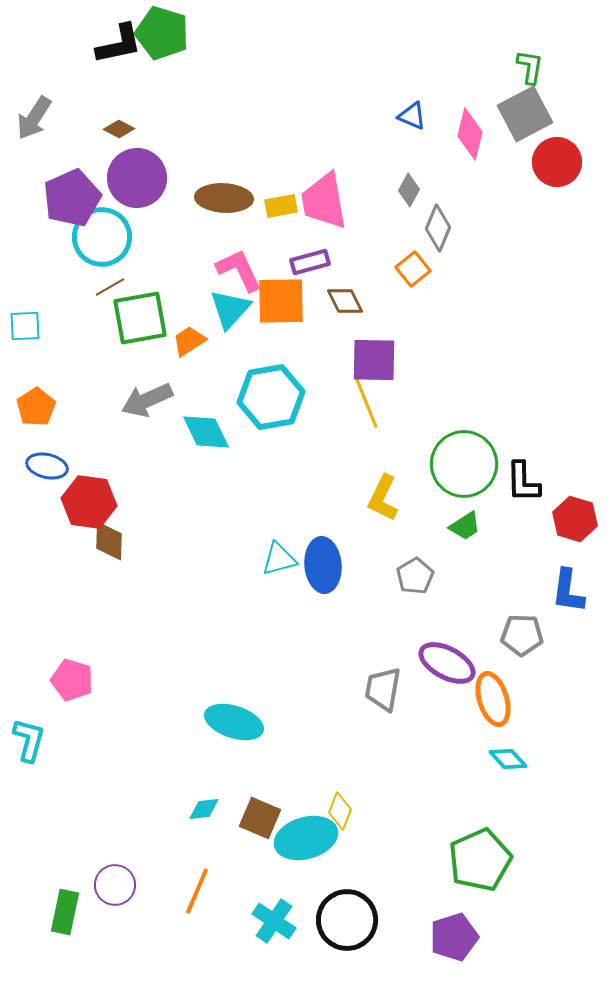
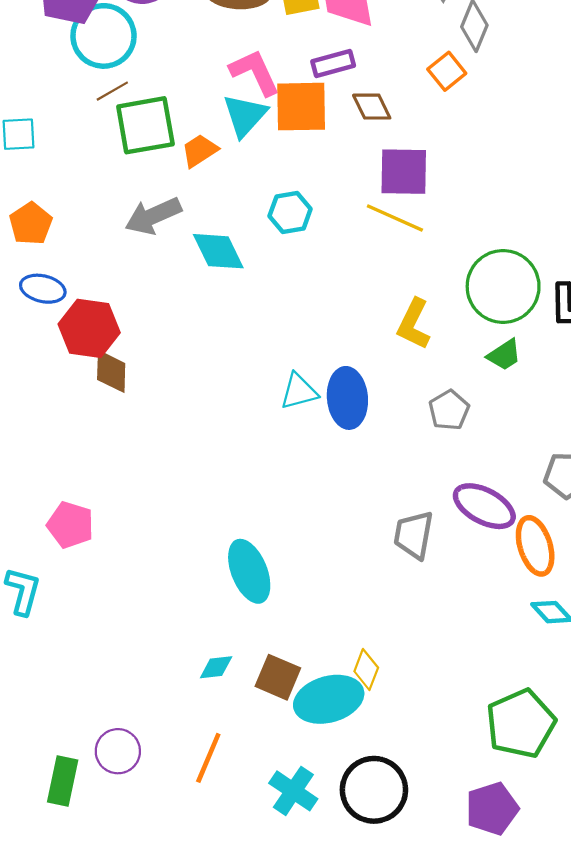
cyan hexagon: (271, 397) -> (290, 213), size x0.6
yellow line: (366, 402) -> (395, 218), turned -44
cyan ellipse: (234, 722) -> (249, 571), turned 50

